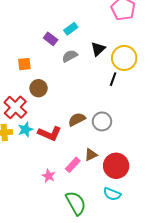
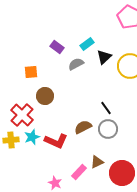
cyan rectangle: (71, 29) -> (87, 44), moved
black line: (113, 79) -> (106, 108), moved, turned -56

